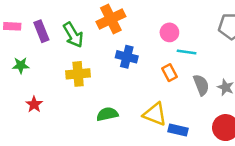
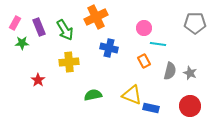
pink rectangle: (12, 26) -> (15, 23), turned -64
green star: (21, 65) -> (22, 43), moved
gray semicircle: (201, 85) -> (170, 71), turned 36
red star: (34, 104) -> (38, 80), moved

